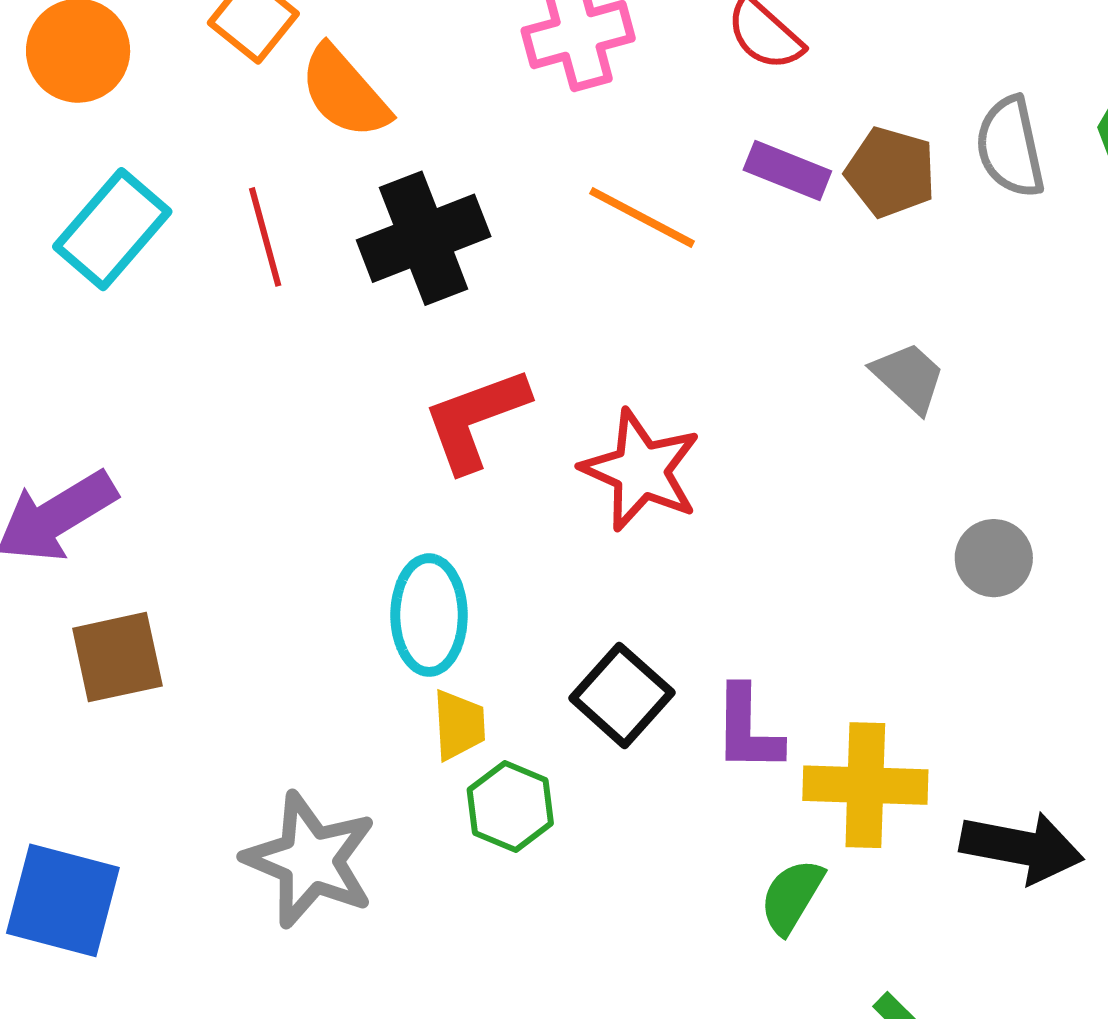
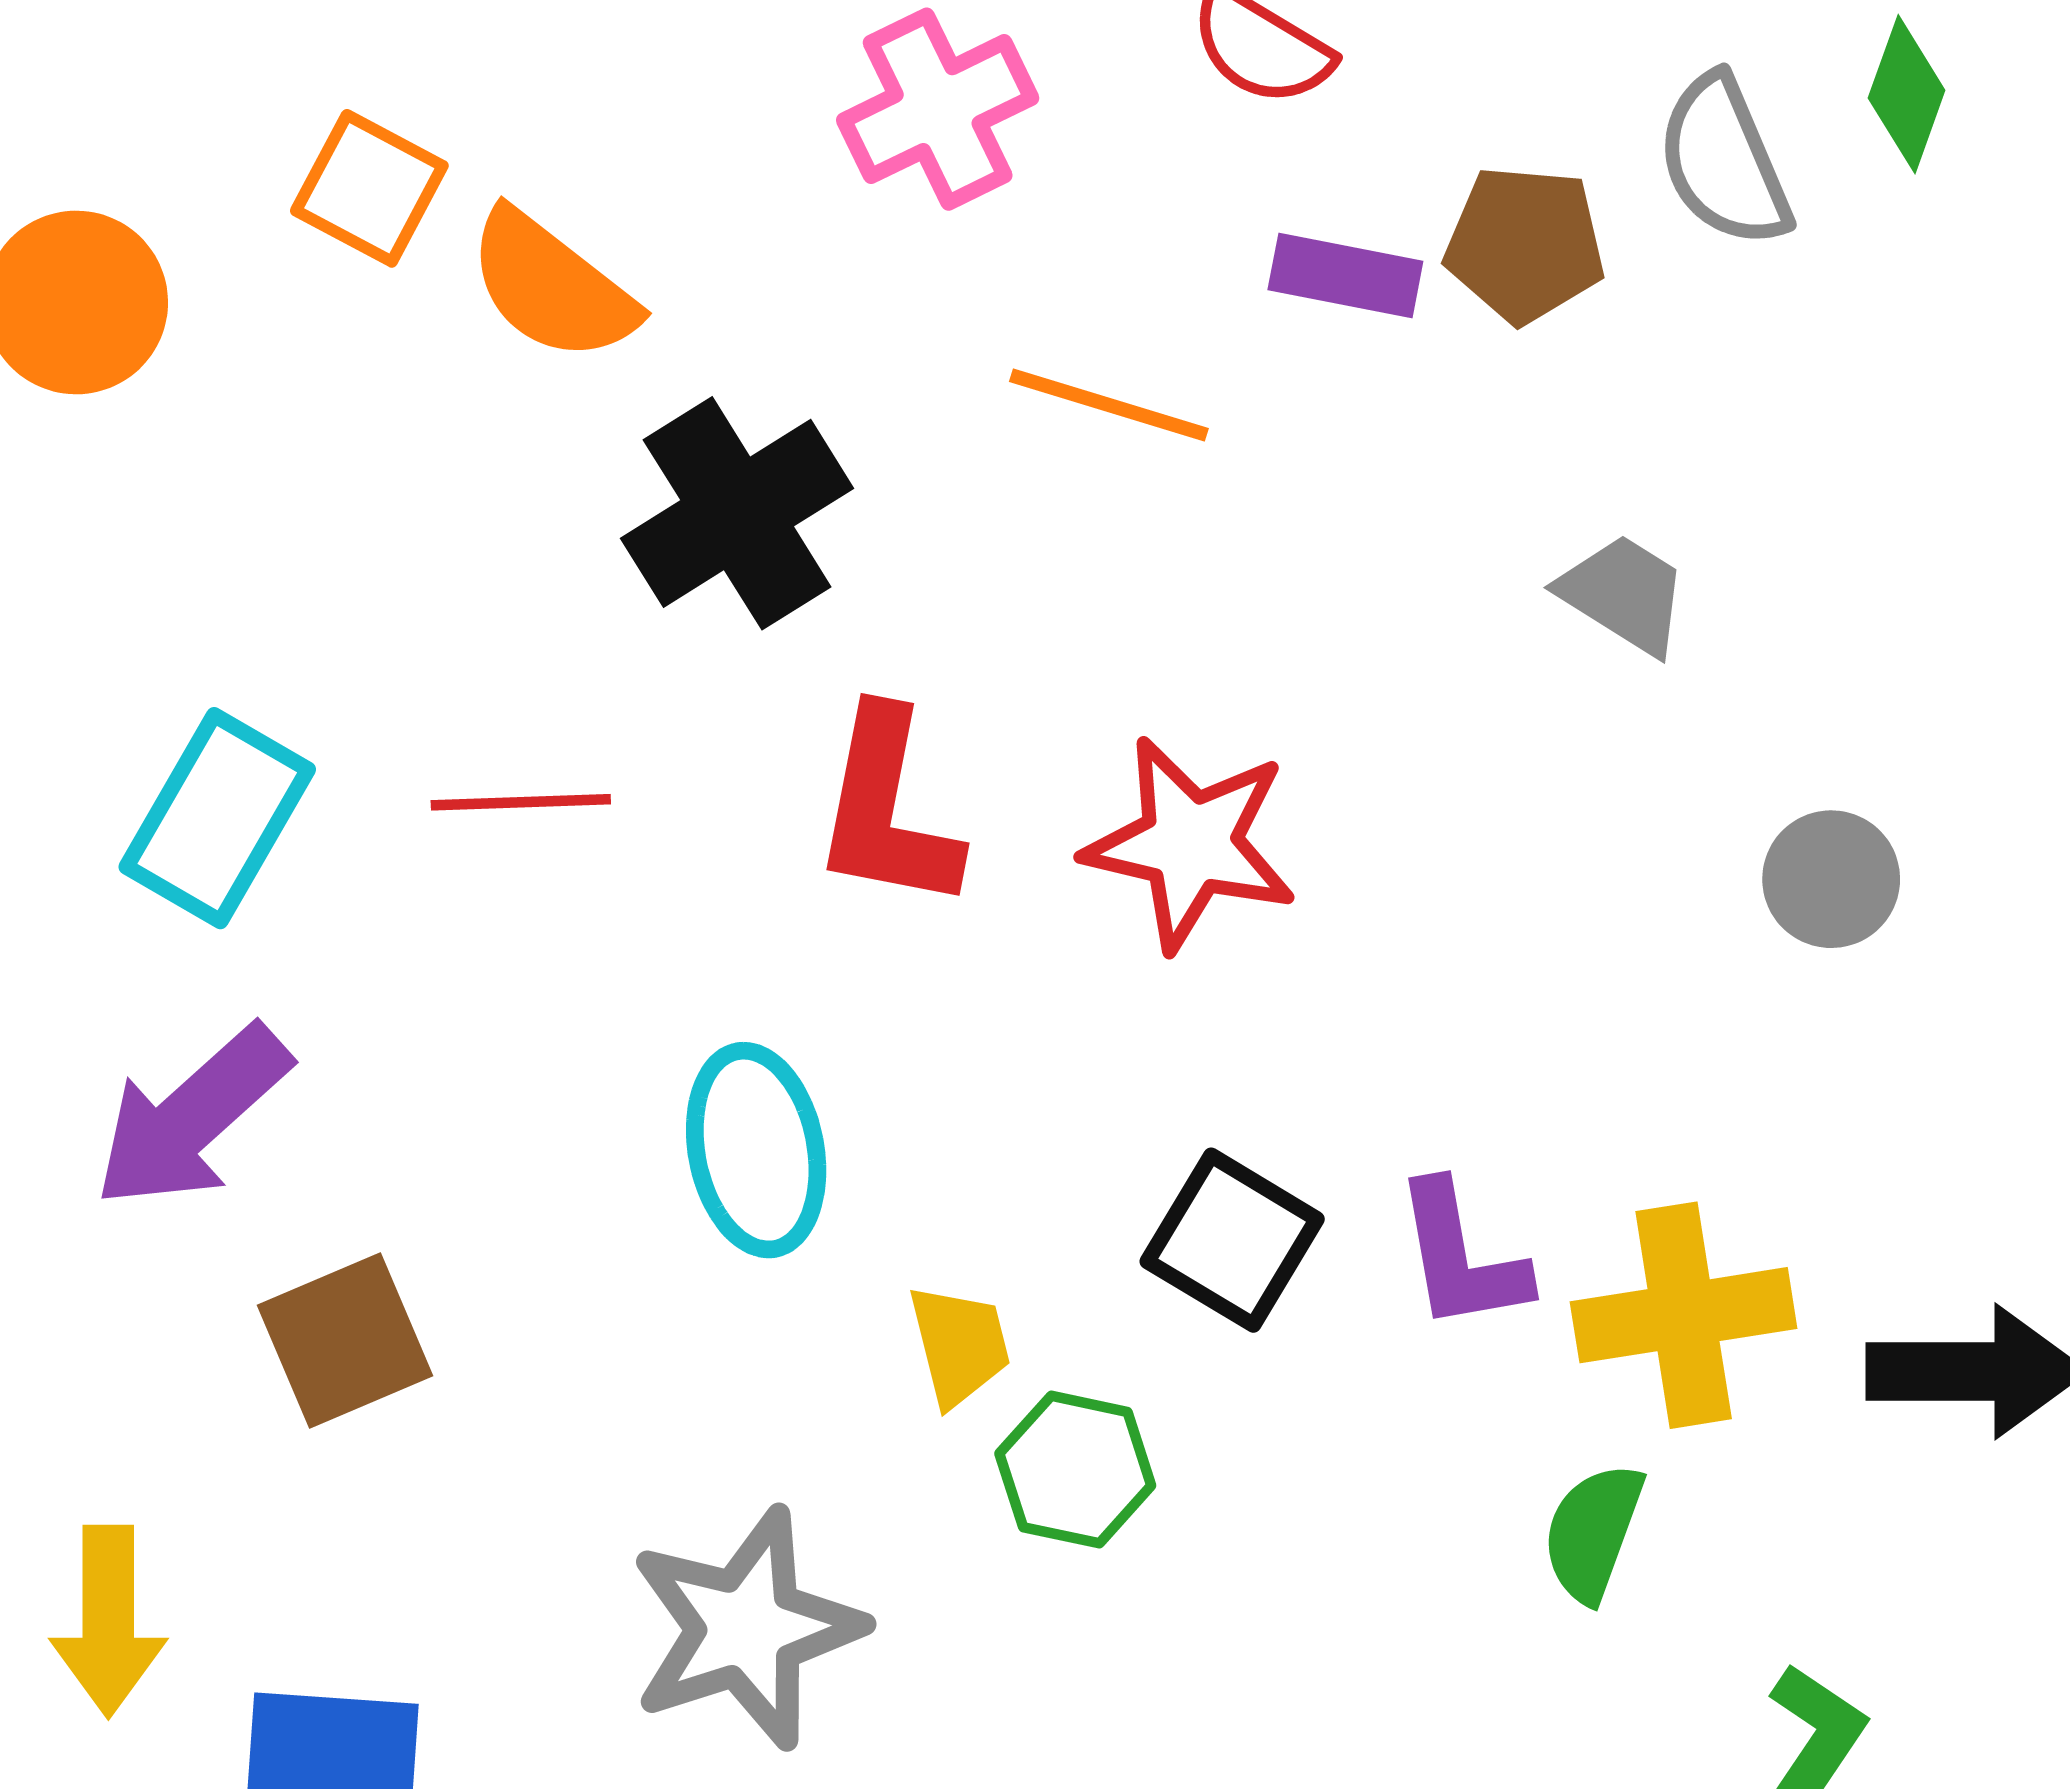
cyan rectangle: (112, 229) -> (217, 818), moved
red line: (265, 237) -> (521, 802), moved, turned -66
red L-shape: (476, 419) -> (887, 810), turned -48
cyan ellipse: (429, 615) -> (756, 1150), moved
gray star: (310, 860) -> (746, 1628), turned -30

